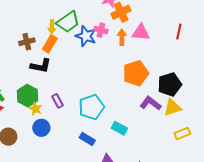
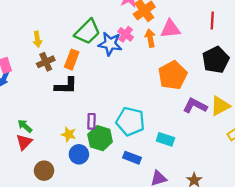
yellow arrow: (52, 27) -> (37, 39), moved
pink cross: (101, 30) -> (126, 34), turned 32
black pentagon: (170, 84) -> (216, 60), moved
green hexagon: (28, 96) -> (100, 138), moved
purple rectangle: (58, 101) -> (91, 121), turned 40
cyan pentagon: (91, 107) -> (130, 121), turned -30

